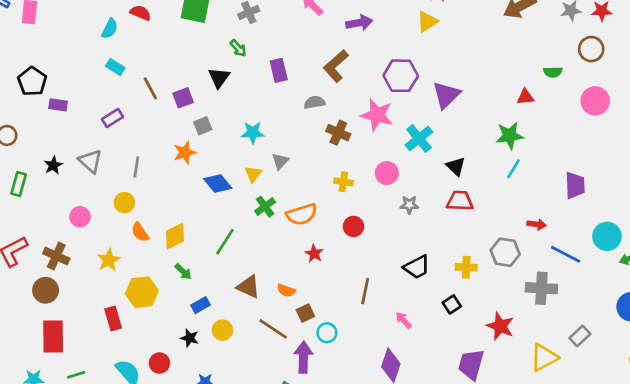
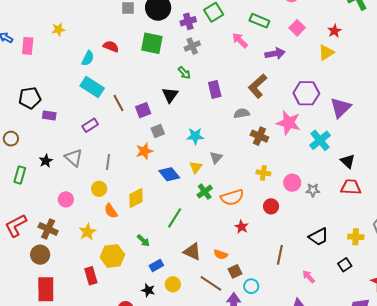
cyan rectangle: (115, 67) -> (92, 87), size x1.6
black pentagon: (32, 81) -> (30, 98), turned 30
pink circle: (387, 173) -> (292, 183), moved
yellow diamond: (175, 236) -> (136, 198), moved

